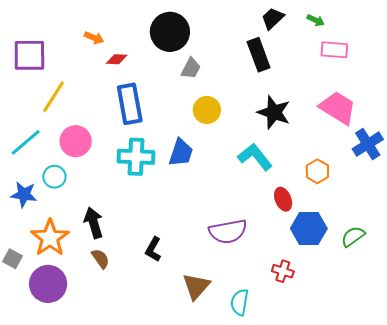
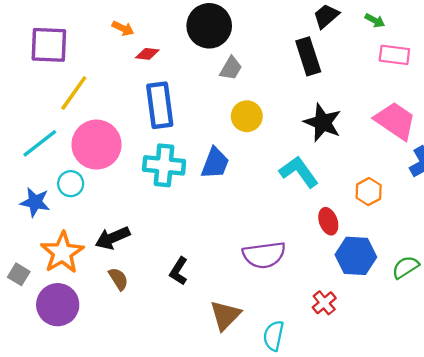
pink circle: (76, 141) -> (96, 145), size x1.4
black arrow: (94, 223) -> (113, 238), turned -100
red cross: (283, 271) -> (324, 303), turned 30

